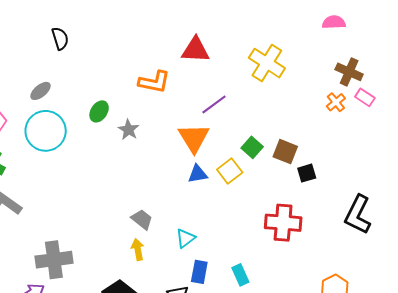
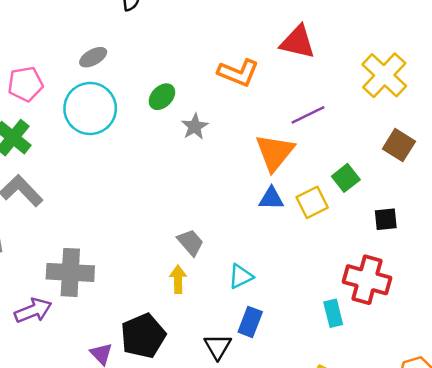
brown square: (285, 152) -> (399, 145), moved
black square: (307, 173) -> (386, 219), moved
cyan rectangle: (240, 275) -> (333, 313), moved

